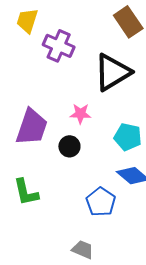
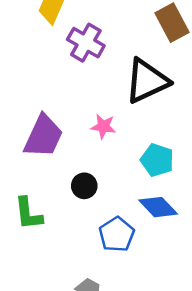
black circle: (69, 146) -> (84, 186), moved

